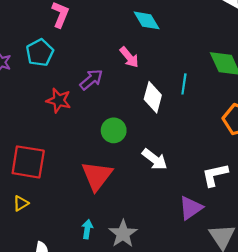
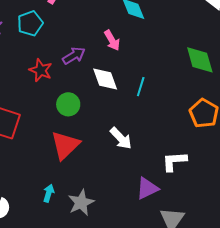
cyan line: (184, 84) -> (141, 87), moved
white diamond: (153, 97) -> (105, 79), moved, turned -44
green circle: (114, 130) -> (68, 104), moved

